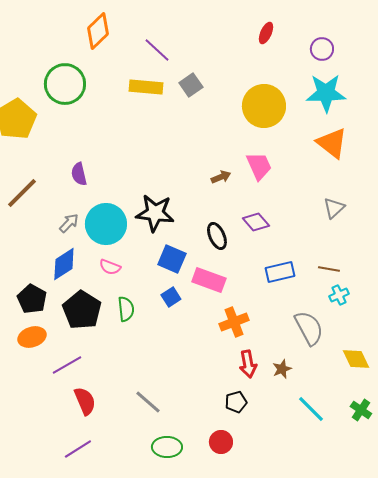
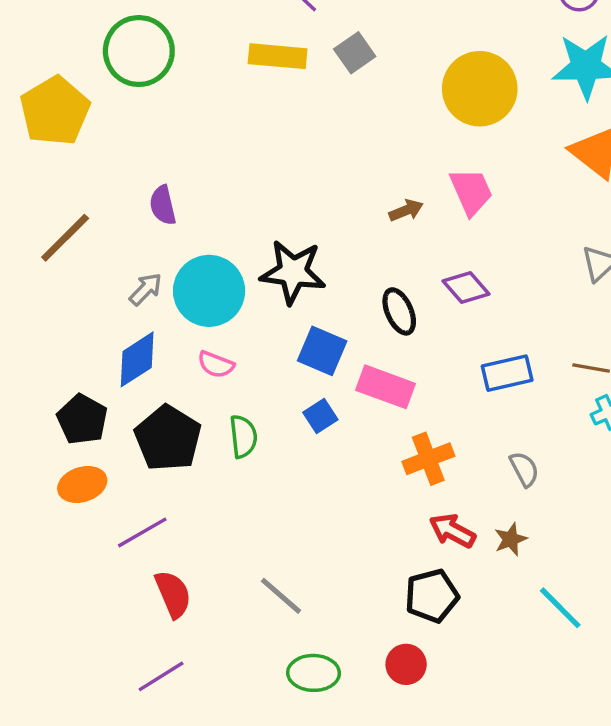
gray semicircle: (309, 328) -> (524, 469), moved, size x0.6
red arrow: (248, 364) -> (452, 531), turned 128
black pentagon: (236, 402) -> (432, 596), size x1.4

